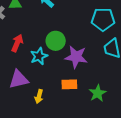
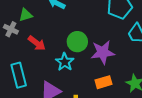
red arrow: (17, 43) -> (37, 43), moved, turned 120

